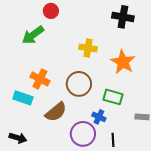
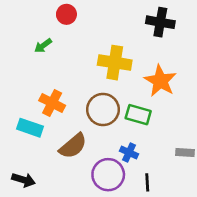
green arrow: (33, 35) -> (43, 46), size x0.6
yellow cross: (88, 48) -> (115, 63), size x1.4
green rectangle: (113, 97) -> (138, 115), moved

